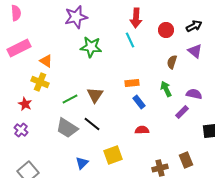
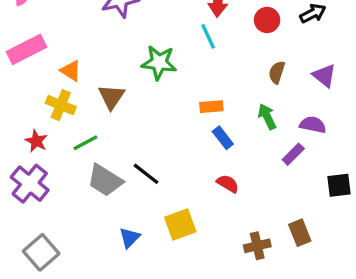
green star: (91, 47) -> (159, 63), moved
purple triangle: (195, 51) -> (324, 76), moved
brown triangle: (95, 95) -> (112, 97), moved
green line: (70, 99) -> (85, 143), moved
purple cross: (21, 130) -> (30, 184), size x1.6
red semicircle: (142, 130) -> (228, 184), turned 32

